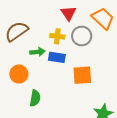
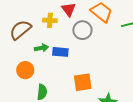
yellow cross: (57, 36) -> (50, 20), moved
orange square: (82, 75) -> (83, 82), moved

